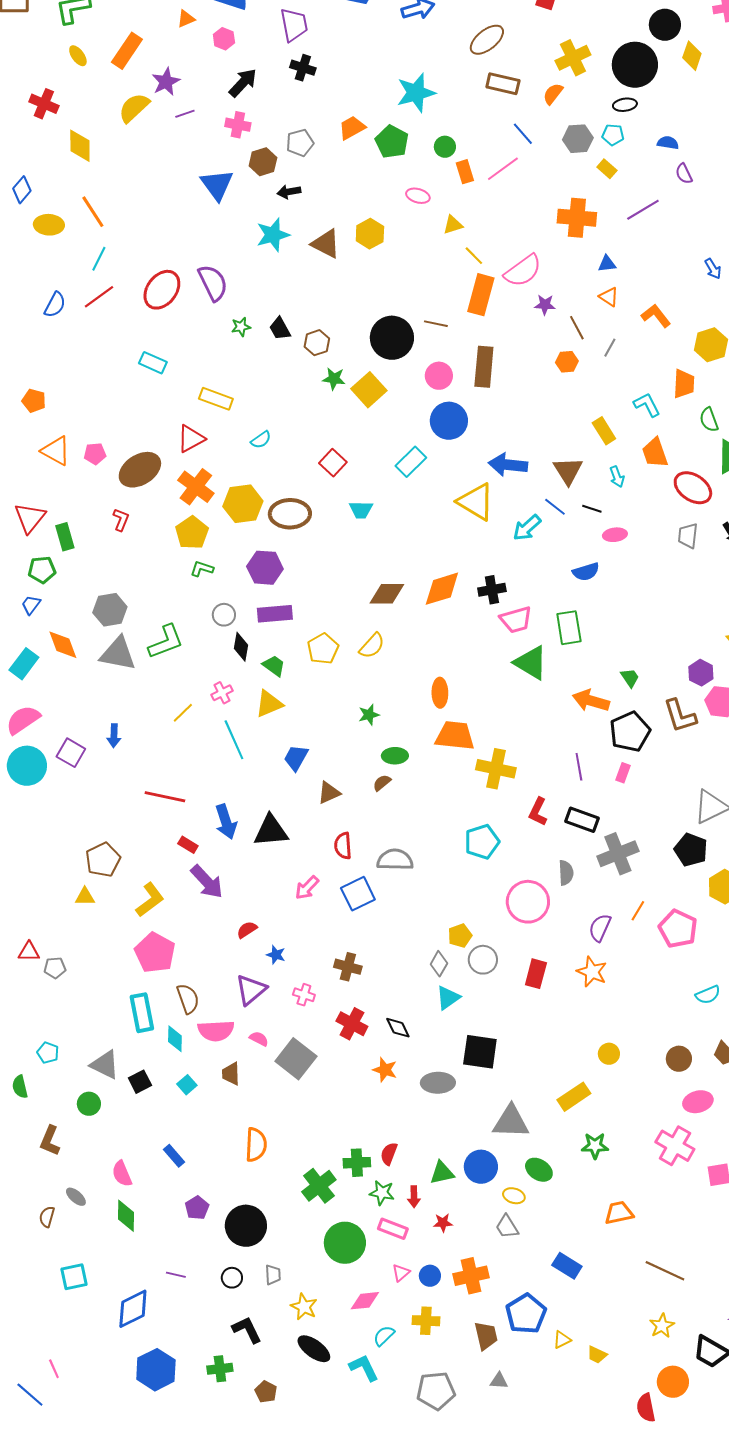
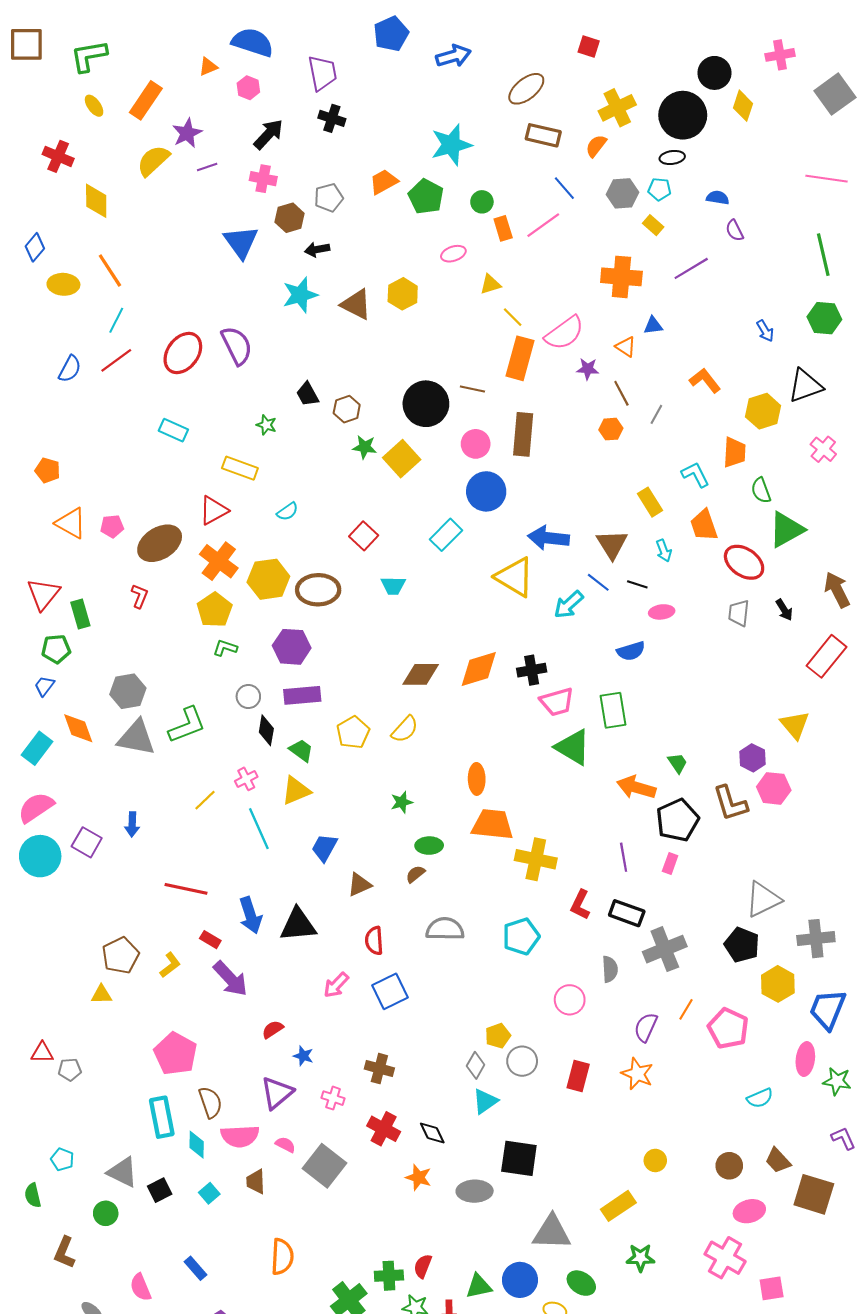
pink ellipse: (418, 196) -> (453, 254), turned -35
orange triangle: (609, 297) -> (626, 347), moved
green star: (241, 327) -> (266, 425), moved, turned 30
gray semicircle: (395, 860) -> (445, 929), moved
yellow L-shape: (150, 900) -> (170, 965), moved, size x0.7
pink circle: (528, 902) -> (570, 1000), size x0.7

